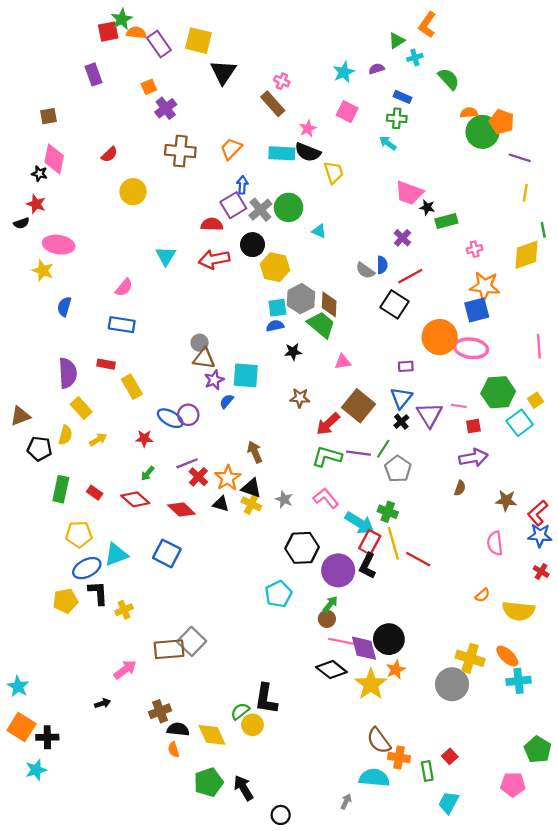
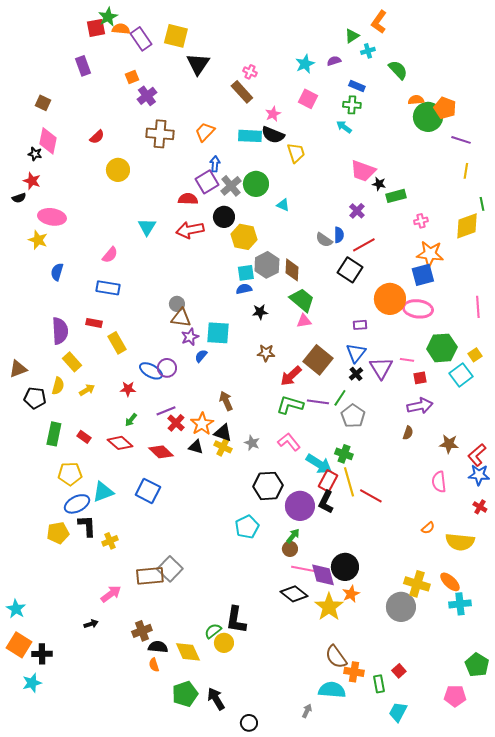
brown square: (48, 116) -> (43, 103), turned 35
green trapezoid: (321, 325) -> (302, 300), moved

